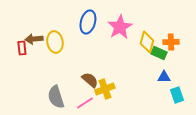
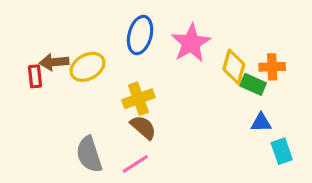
yellow ellipse: (55, 42) -> (88, 67), turned 70
yellow cross: (105, 89) -> (138, 99), moved

